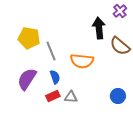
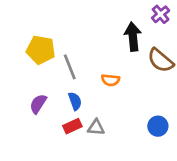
orange semicircle: (82, 61) -> (111, 80), size x0.6
purple semicircle: (27, 79) -> (38, 104), size x0.7

